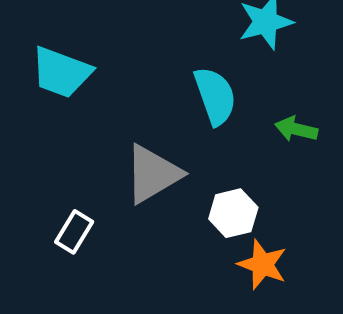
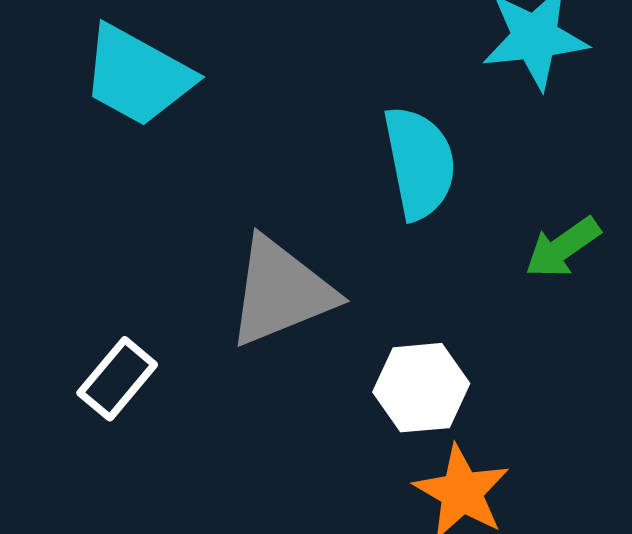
green arrow: (296, 129) -> (563, 247), turned -57

